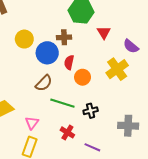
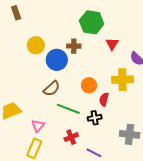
red semicircle: (69, 62) -> (104, 99), moved
yellow cross: (117, 69) -> (122, 80), turned 30
red cross: (67, 132) -> (71, 137), turned 32

